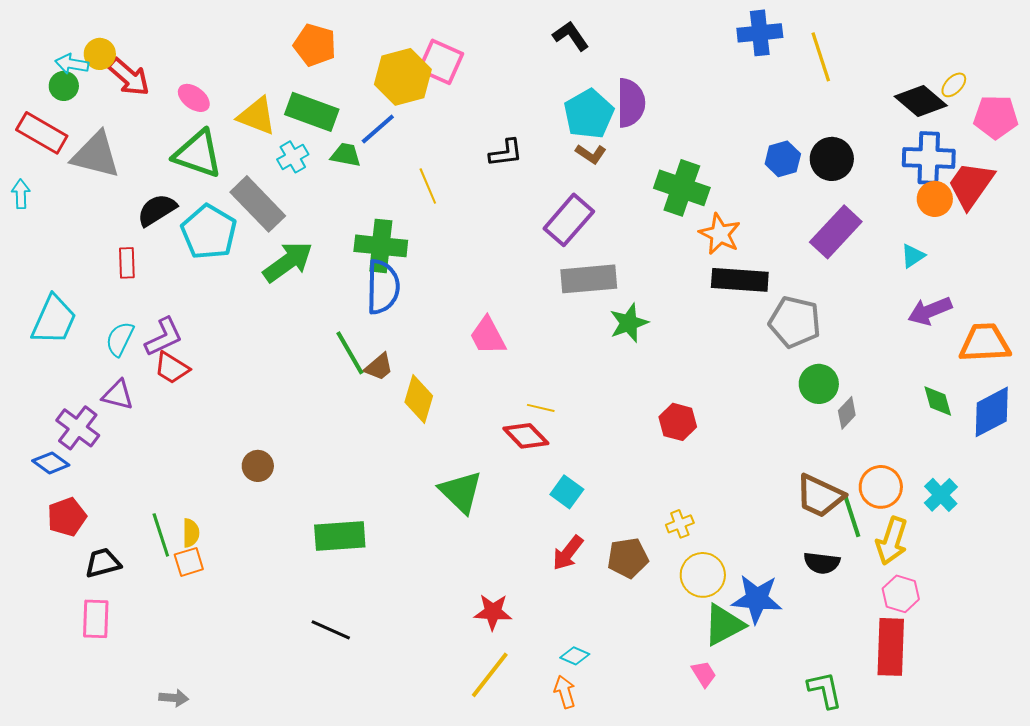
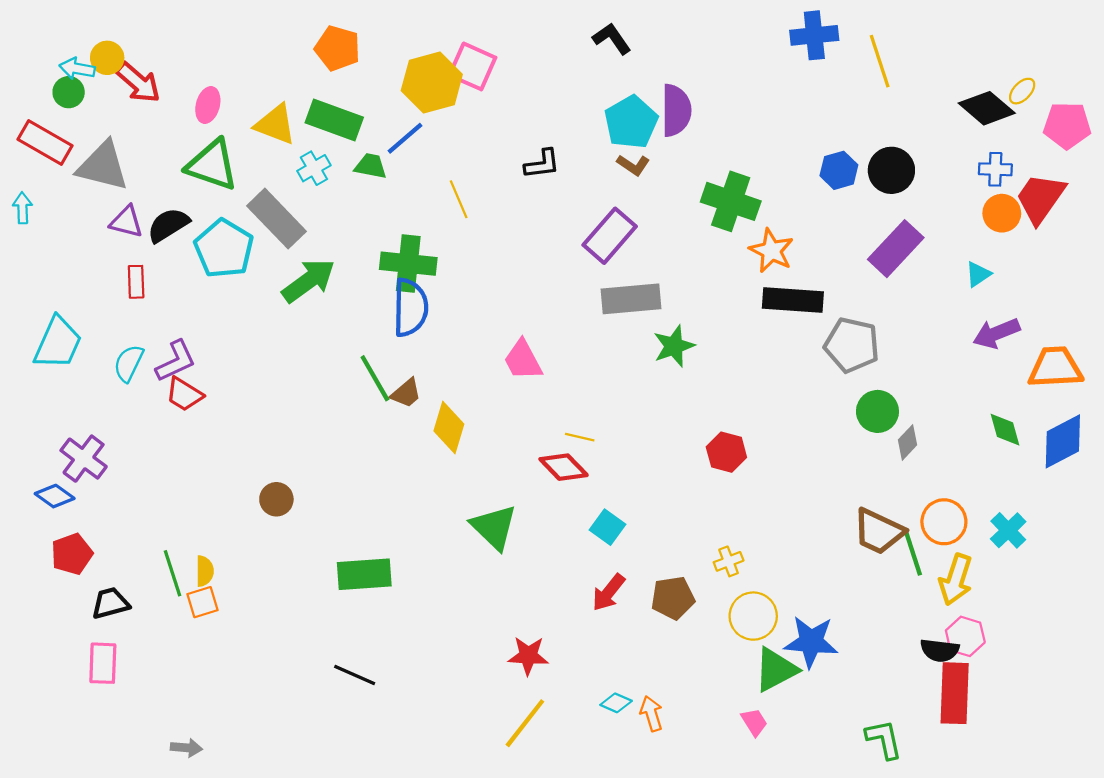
pink ellipse: (194, 98) -> (208, 105), turned 68
blue cross: (929, 158) -> (995, 169), size x0.6
purple triangle: (118, 395) -> (126, 222), moved
black semicircle: (822, 563) -> (940, 650), moved
orange arrow: (565, 692) -> (651, 714), moved

